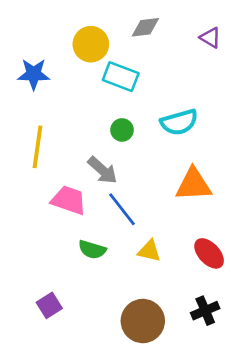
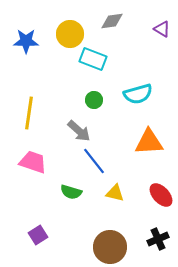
blue star: (34, 74) -> (26, 41), moved
pink trapezoid: (69, 200) -> (33, 162), moved

